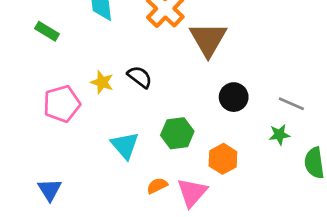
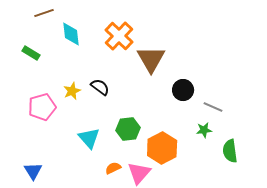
yellow star: (102, 82) -> (72, 91), turned 30
black circle: (234, 97) -> (183, 90), moved
orange hexagon: (223, 159) -> (162, 148), size x1.4

